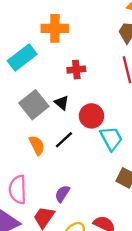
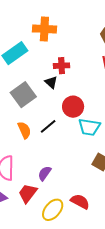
black triangle: (62, 103) -> (51, 82), moved
cyan trapezoid: (111, 138) -> (89, 127), turned 125

